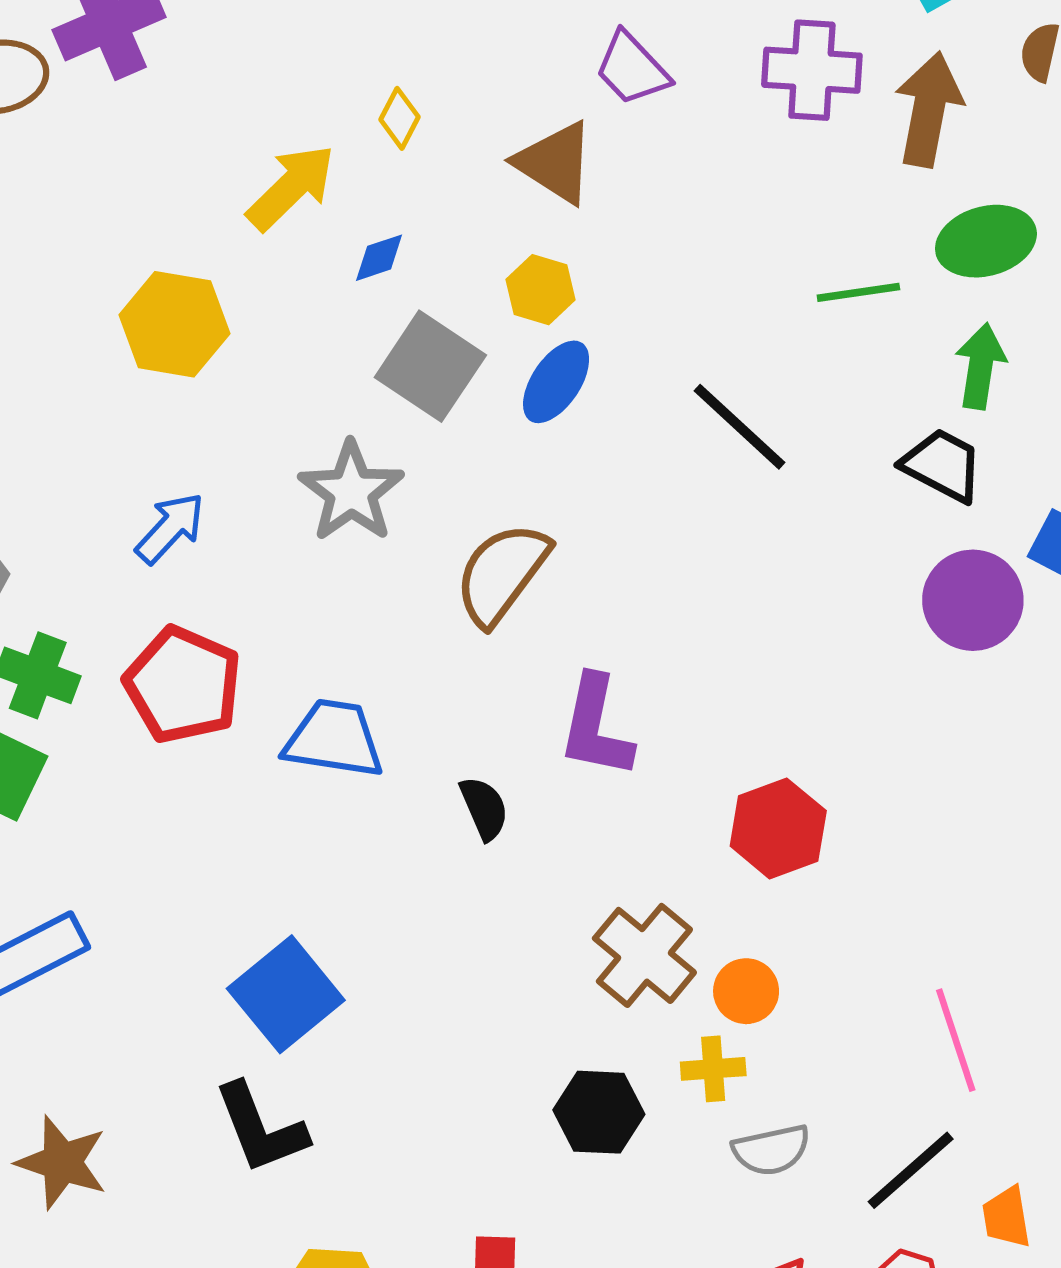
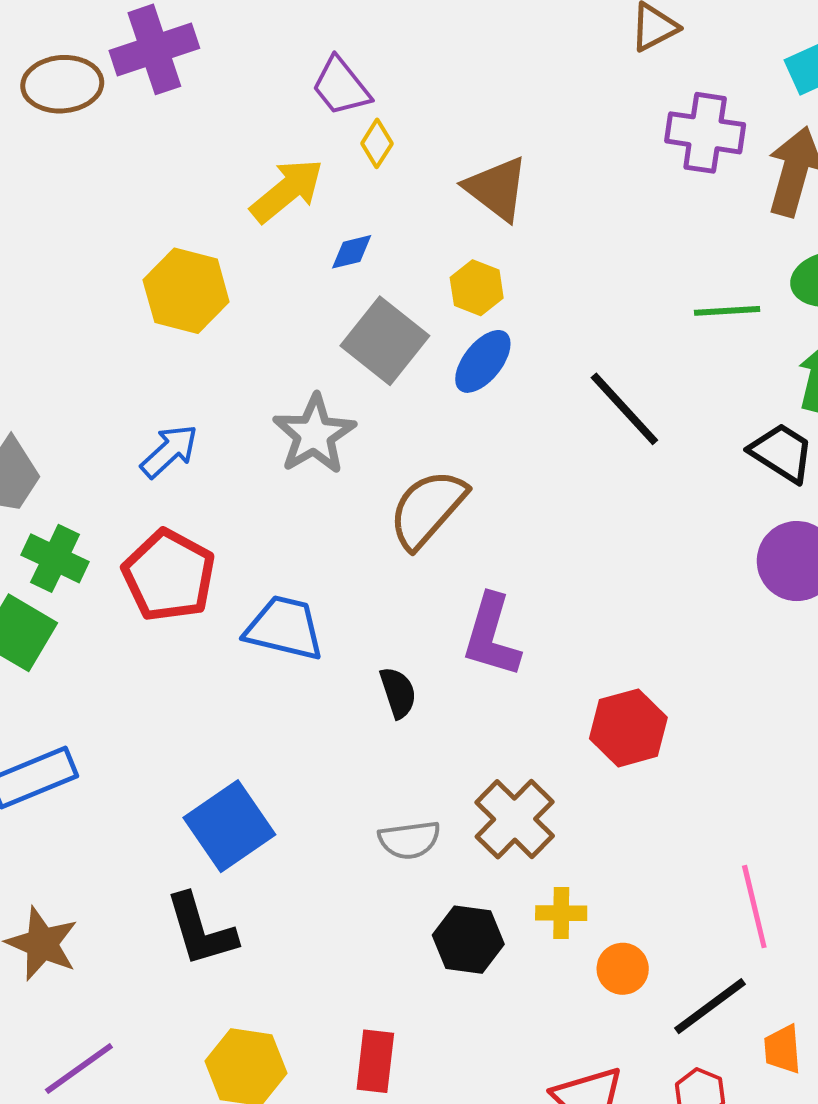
purple trapezoid: (632, 69) -> (341, 86), moved
orange circle: (746, 991) -> (623, 969), moved
gray semicircle: (771, 1150) -> (409, 840), moved

